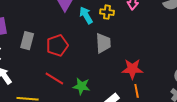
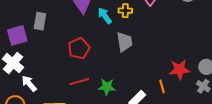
gray rectangle: (27, 41) -> (40, 21), moved
red star: (132, 69) -> (179, 70), moved
red line: (54, 78) -> (79, 82), turned -42

